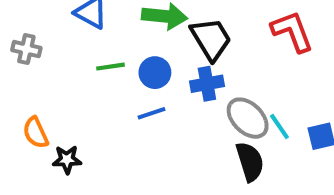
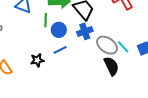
green line: (110, 67) -> (46, 20), moved, turned -72
black star: (67, 160) -> (37, 60), moved

